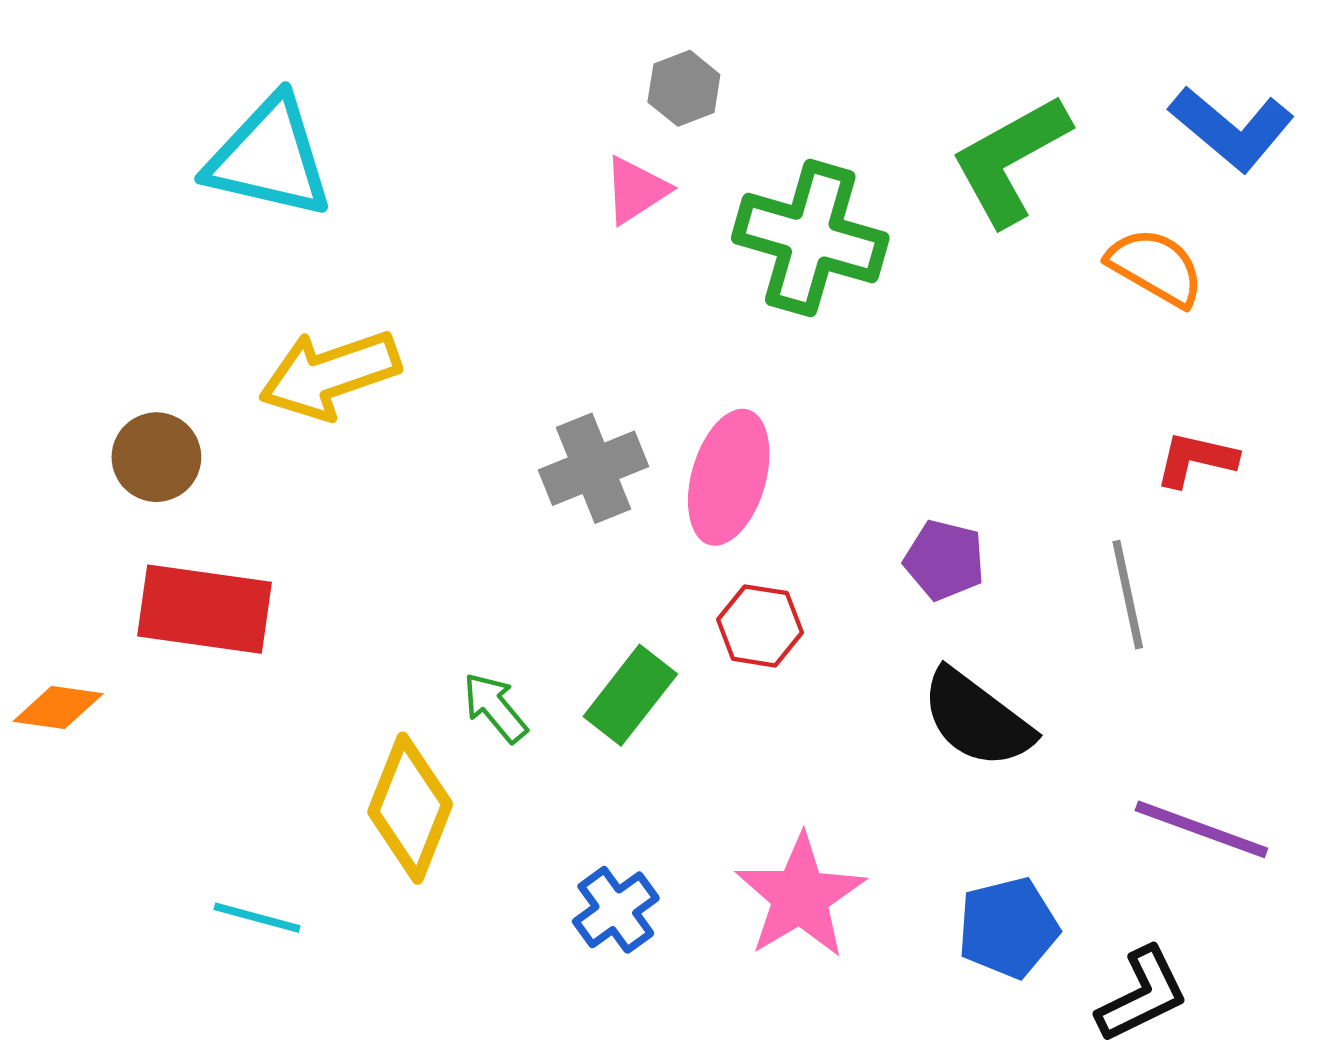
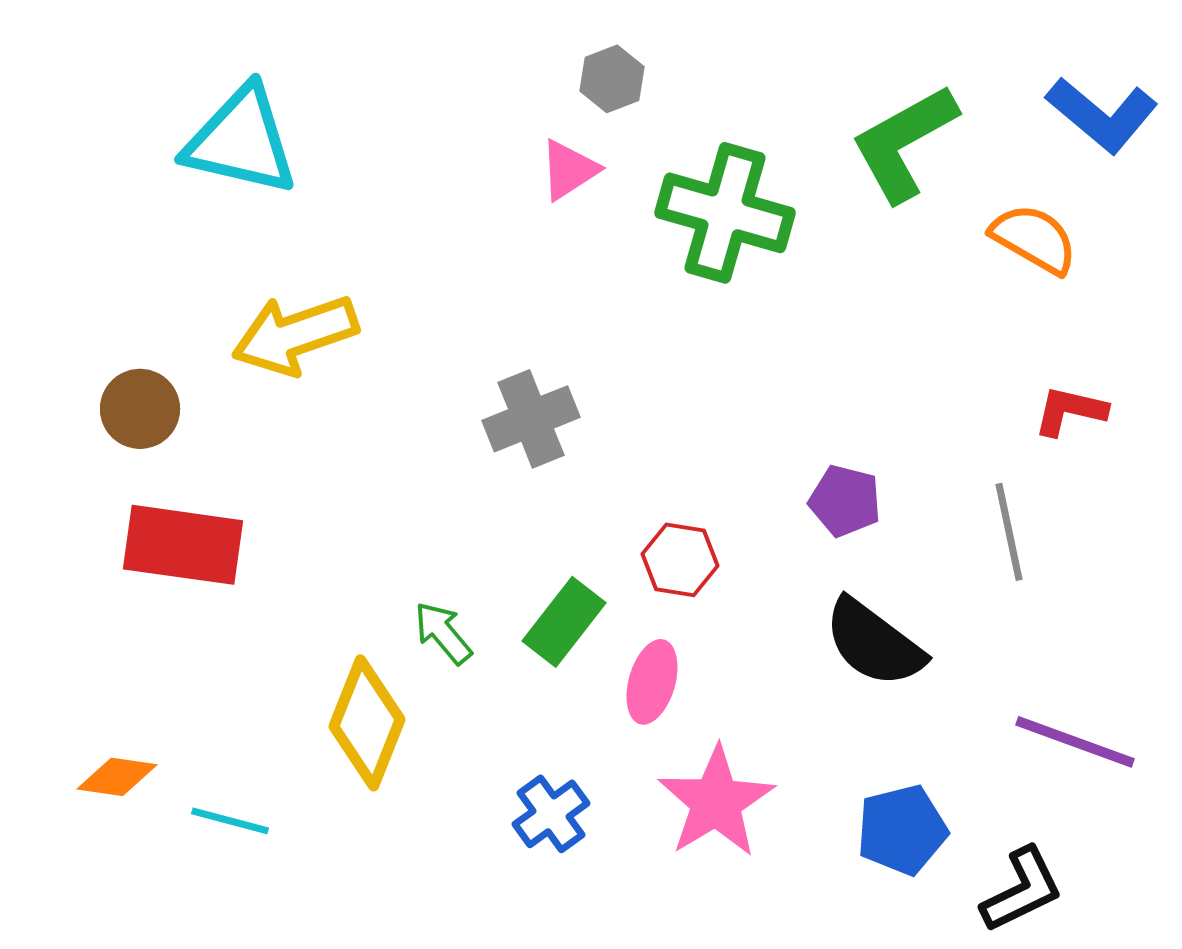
pink ellipse: (729, 477) -> (652, 682), moved, size x0.7
orange diamond: (58, 707) -> (117, 777), moved

